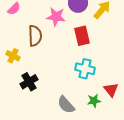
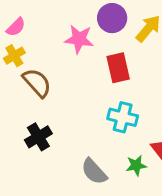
brown semicircle: (35, 36) -> (37, 83), moved, turned -40
yellow cross: (13, 56) -> (14, 56), moved, turned 32

